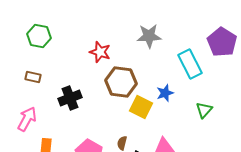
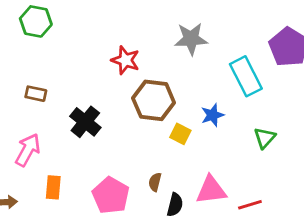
green hexagon: (39, 36) -> (36, 21), moved
black cross: (70, 98) -> (85, 122), turned -30
yellow square: (141, 107) -> (180, 134), size x0.7

